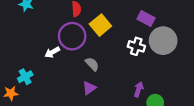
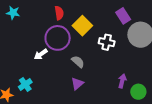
purple rectangle: (146, 18) -> (123, 16), turned 35
white cross: (136, 46) -> (107, 42), moved
cyan cross: (25, 77) -> (25, 84), moved

